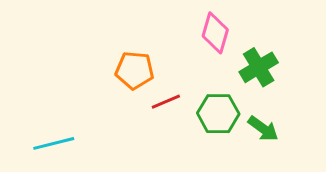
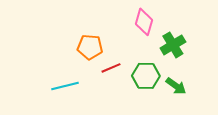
cyan line: (54, 143) -> (65, 86), moved

